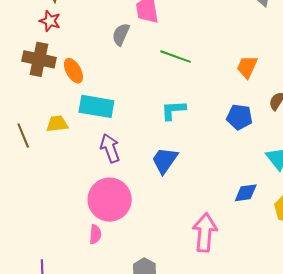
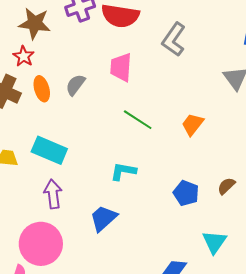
gray semicircle: (121, 34) -> (75, 85), moved
orange trapezoid: (247, 67) -> (193, 124), moved
orange ellipse: (73, 71) -> (42, 89), moved

